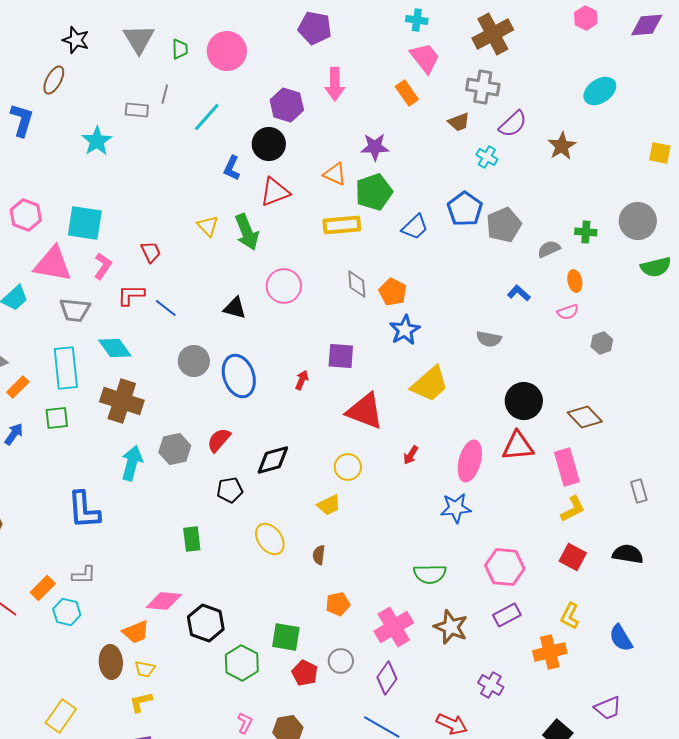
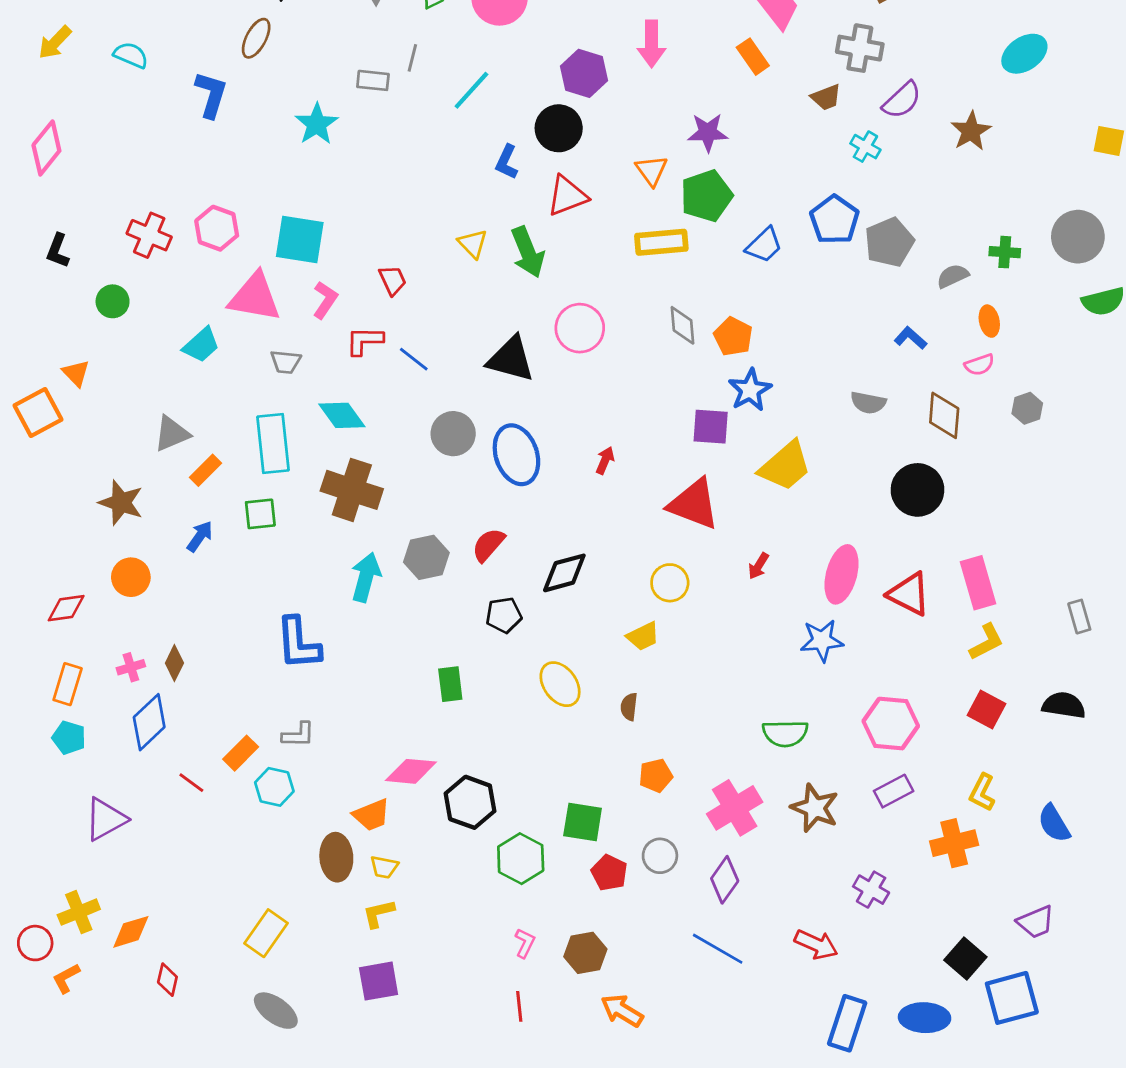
orange triangle: (335, 174) -> (652, 170), turned 30
black triangle: (235, 308) -> (511, 359), size x1.5
gray trapezoid: (75, 310) -> (286, 362), size x0.7
purple square: (341, 356) -> (711, 427), moved
brown diamond: (585, 417) -> (944, 415), moved, turned 48
red triangle: (518, 446) -> (909, 594), moved, turned 32

